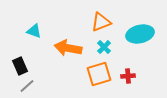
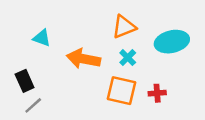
orange square: (99, 74) -> (122, 91), turned 30

